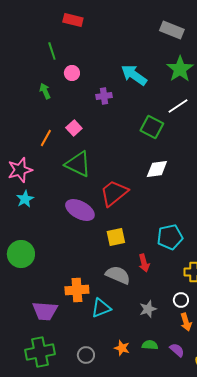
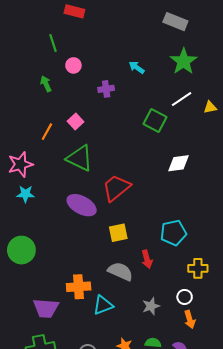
cyan arrow: (134, 75) -> (137, 67), size x0.6
white diamond: (157, 169) -> (178, 163), moved
cyan star: (25, 199) -> (26, 194), turned 30

